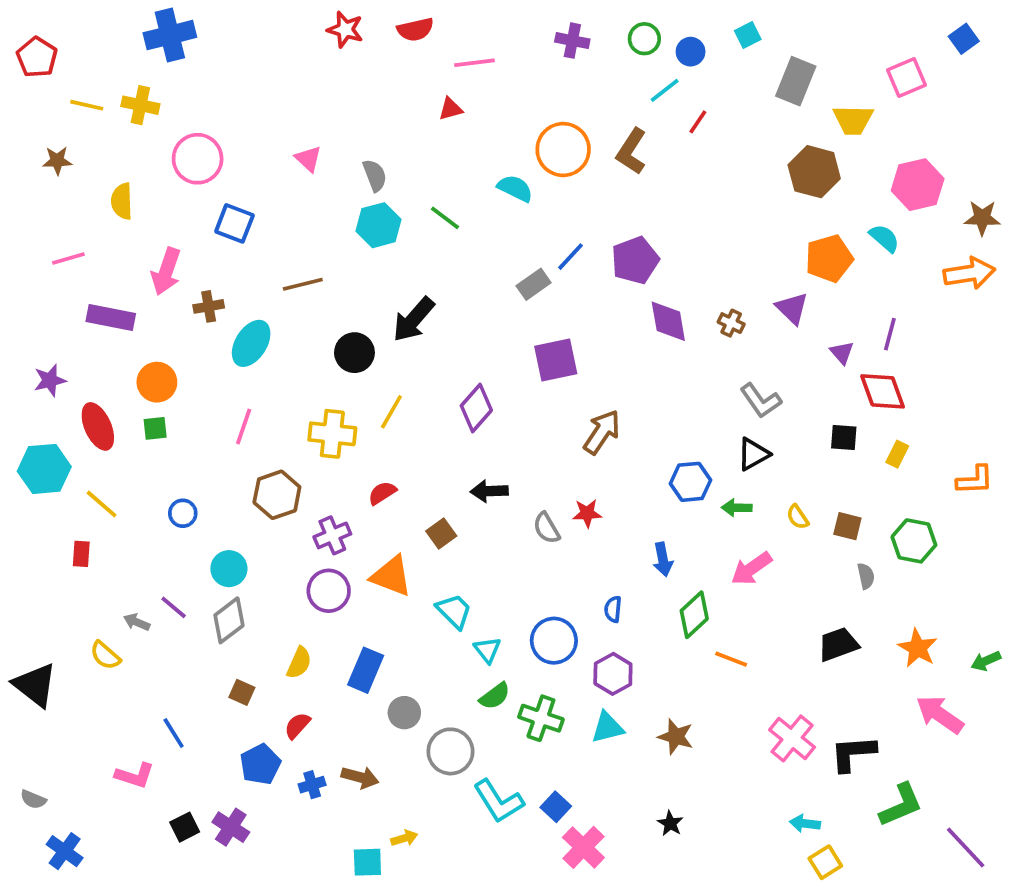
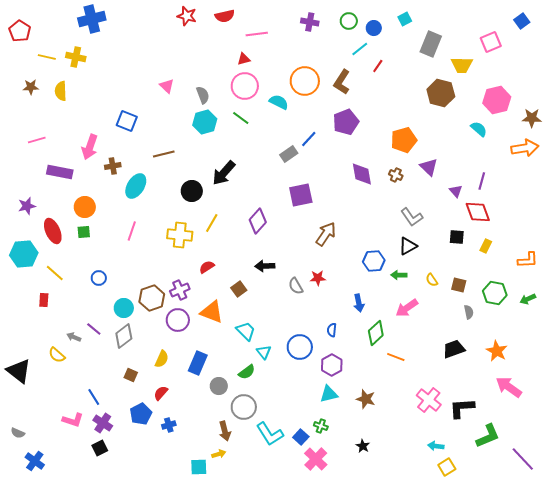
pink circle: (198, 159) -> (245, 86), moved
yellow semicircle: (122, 201) -> (61, 91), moved
orange pentagon: (829, 258) -> (404, 140), moved
purple pentagon: (635, 260) -> (346, 122), moved
brown hexagon: (277, 495) -> (152, 298), moved
green arrow: (986, 661) -> (528, 299), moved
green semicircle: (495, 696) -> (247, 372), moved
green cross: (541, 718) -> (321, 426), moved, size x0.6
brown arrow: (360, 777) -> (225, 431), moved, turned 60
purple cross: (231, 827) -> (103, 423), moved

